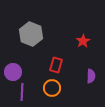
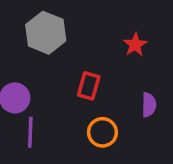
orange circle: (52, 88) -> (102, 132), moved

